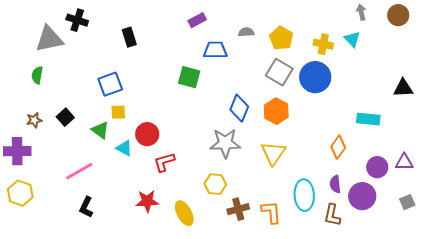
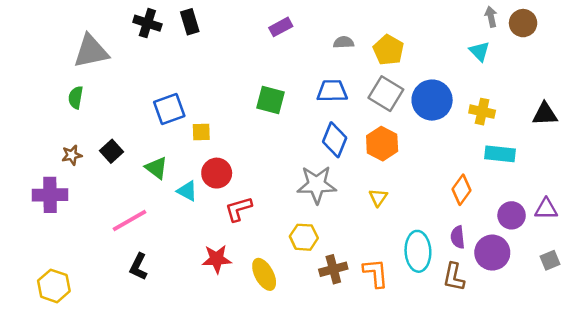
brown circle: (398, 15) -> (523, 23), moved
black cross: (77, 20) -> (147, 23), moved
black rectangle: (129, 37) -> (190, 22), moved
yellow cross: (323, 44) -> (482, 112), moved
blue trapezoid: (215, 50) -> (332, 91), moved
yellow square: (118, 112) -> (201, 132), moved
yellow triangle: (273, 153) -> (378, 197), size x0.6
yellow hexagon: (20, 193) -> (54, 286), moved

